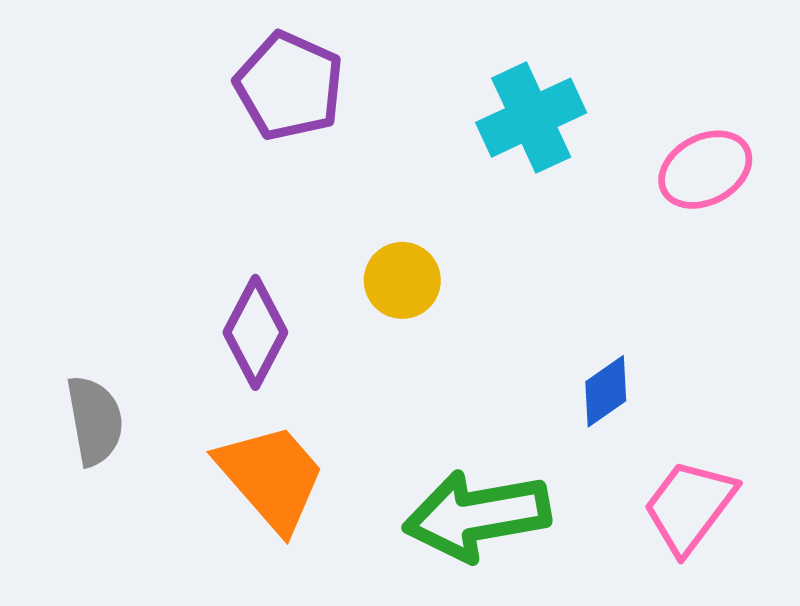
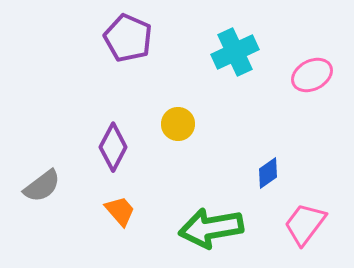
gray semicircle: (95, 421) -> (42, 186), turned 63
orange trapezoid: (271, 477) -> (120, 211), size x0.6

